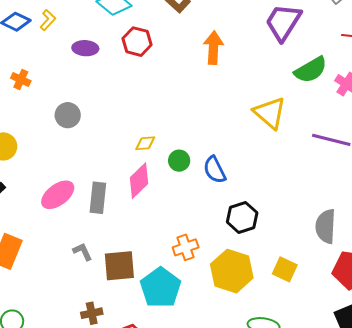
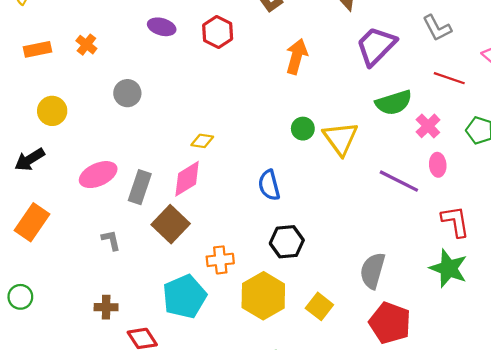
green circle: (179, 161) -> (303, 129), moved
brown square: (119, 266) -> (171, 224), moved, turned 36

